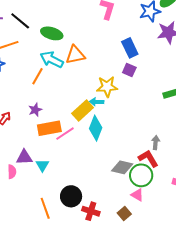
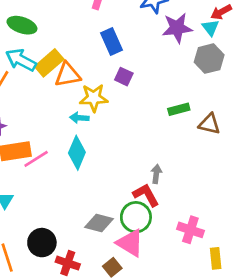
blue rectangle: (130, 48) -> (112, 42), moved
orange triangle: (75, 55) -> (68, 75), moved
yellow rectangle: (83, 110) -> (49, 63), moved
gray diamond: (122, 167) -> (99, 223), moved
pink triangle: (137, 195) -> (130, 243), size x1.6

